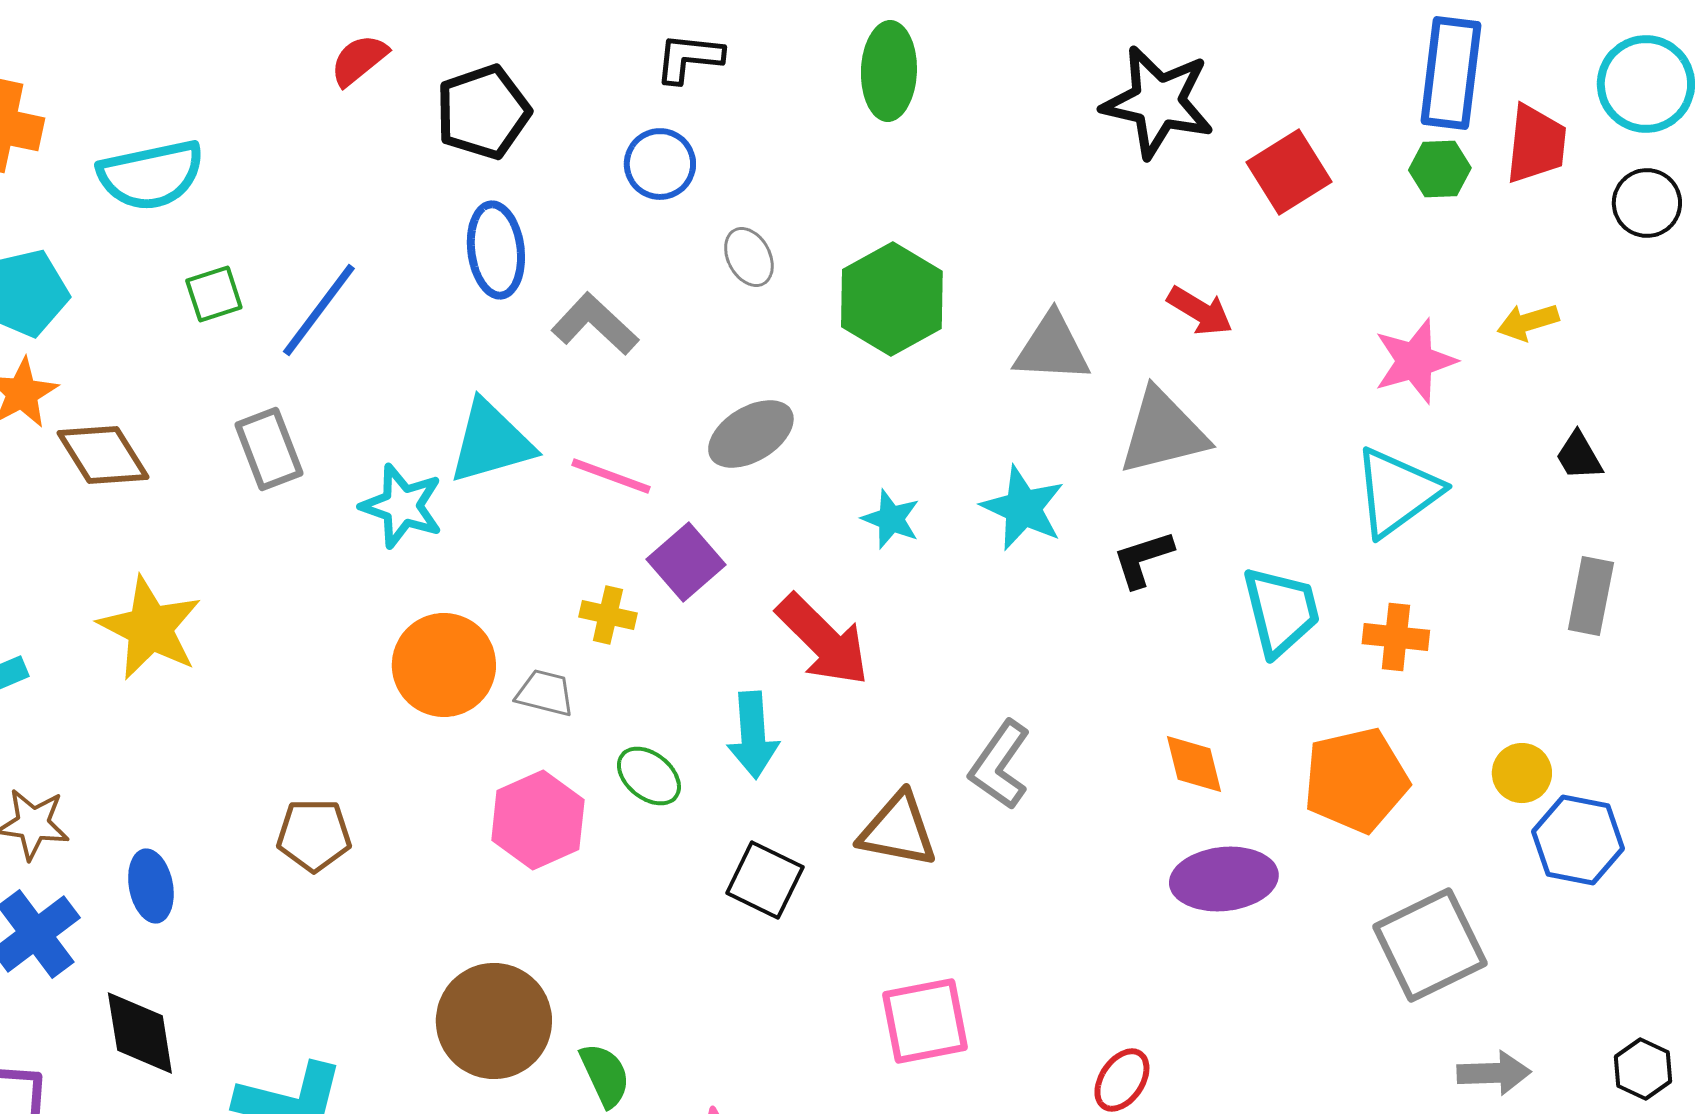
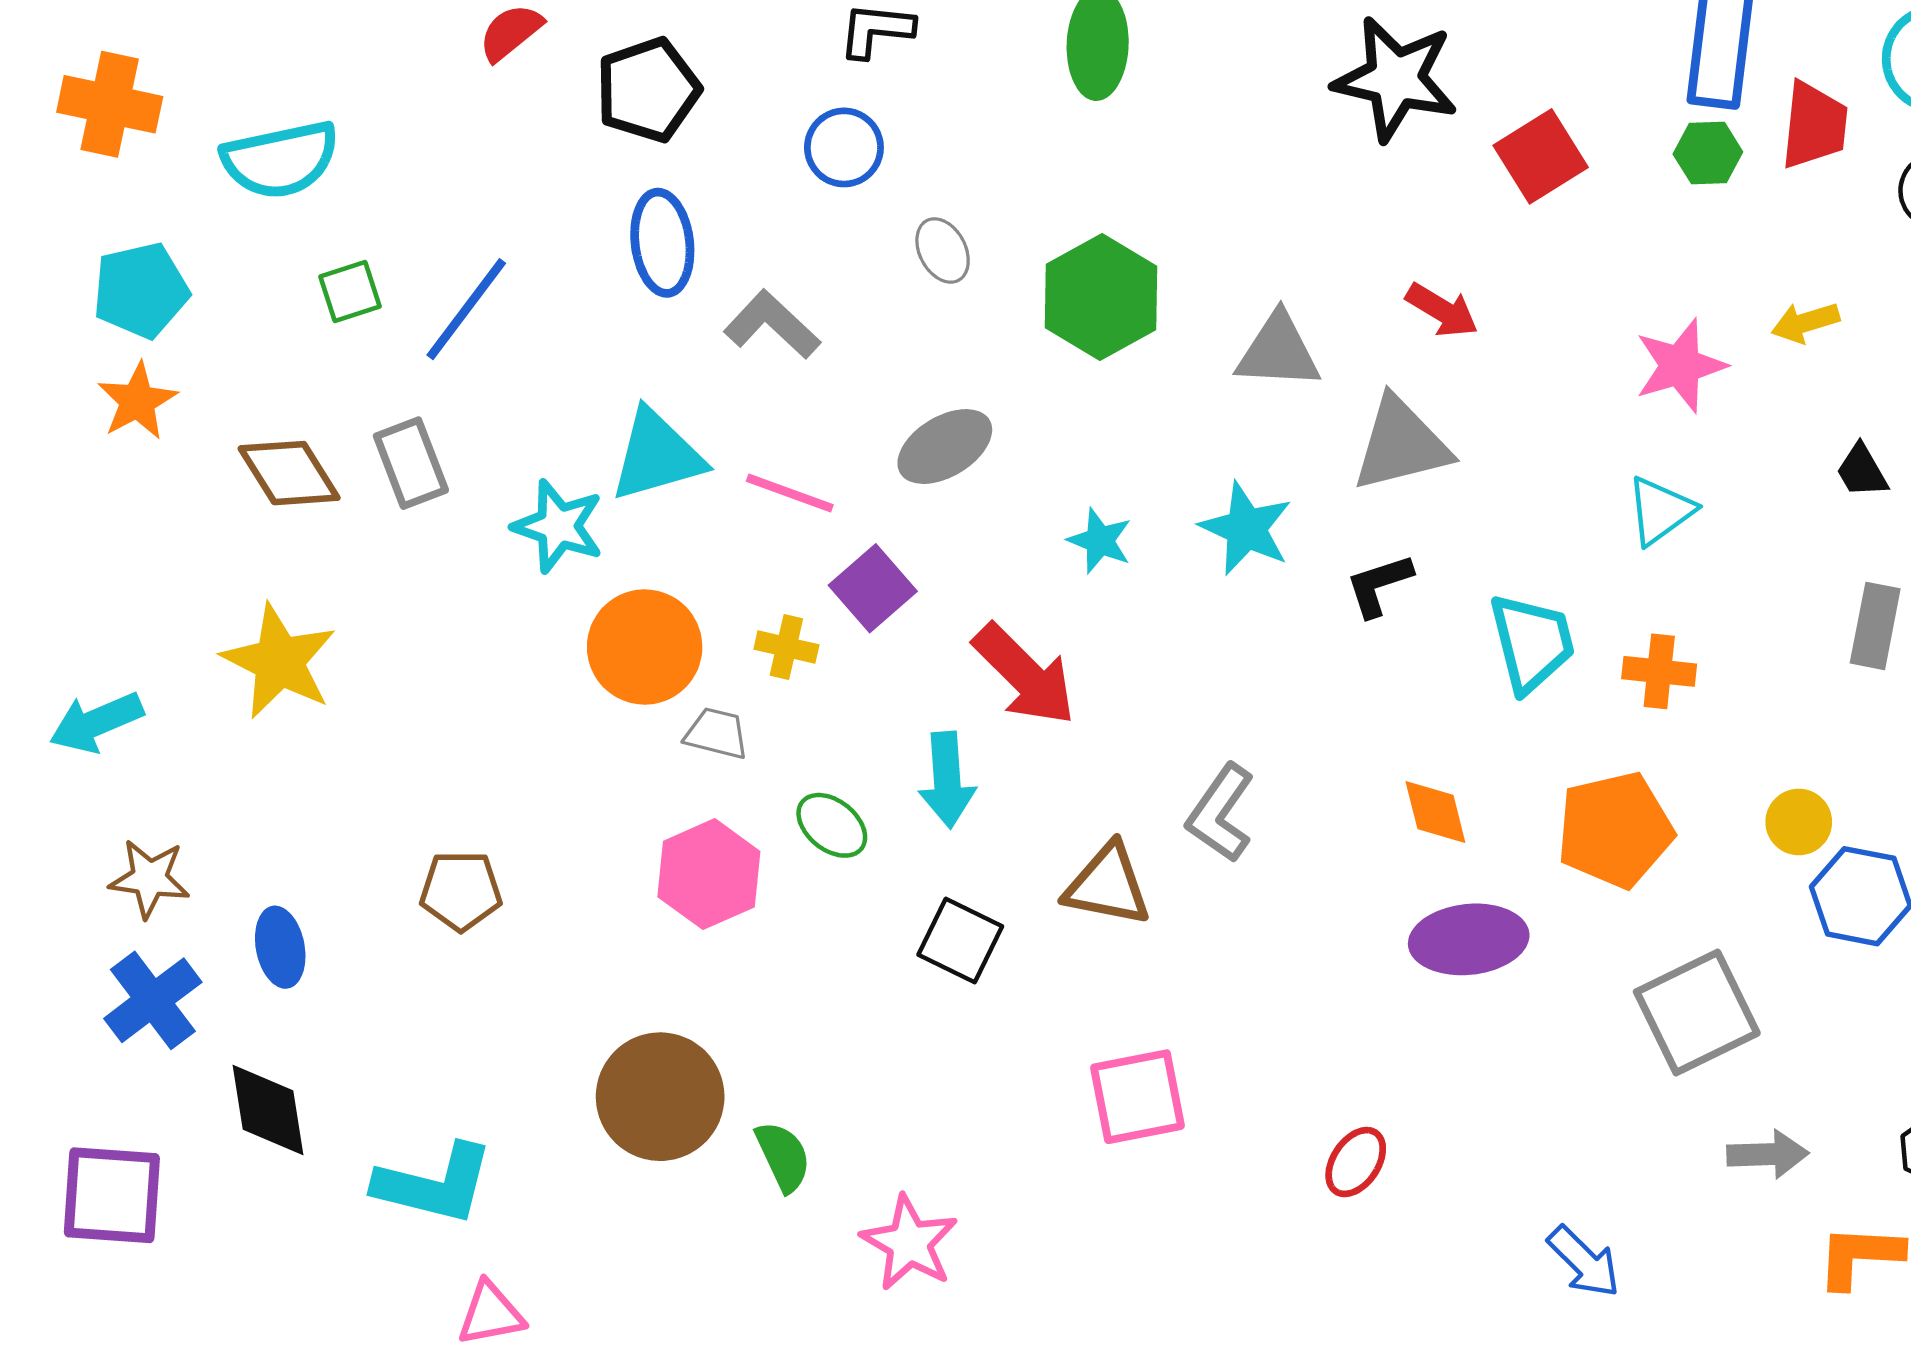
brown diamond: (103, 455) -> (289, 473), moved
cyan triangle: (1397, 492) -> (1660, 511), size x0.7
orange circle: (444, 665) -> (645, 647), moved

